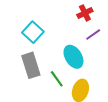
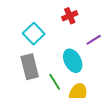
red cross: (85, 13) -> (70, 16), moved

